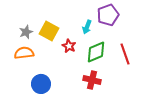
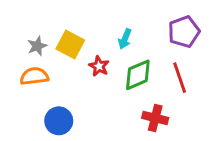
purple pentagon: (108, 15) -> (184, 32), moved
red cross: (92, 80) -> (155, 118), moved

